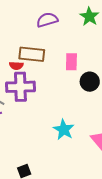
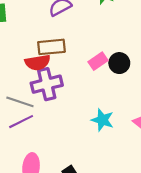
pink rectangle: (71, 62) -> (98, 61), moved, turned 66
red semicircle: (16, 66) -> (38, 63), size x1.6

